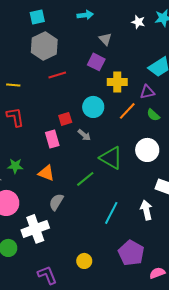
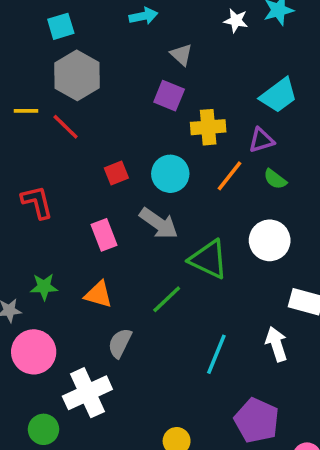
red line: (57, 75) -> (66, 127), moved, turned 66
yellow line: (13, 85) -> (26, 111), moved
red square: (65, 119) -> (116, 173), moved
gray arrow: (84, 135) -> (159, 223), size x1.6

